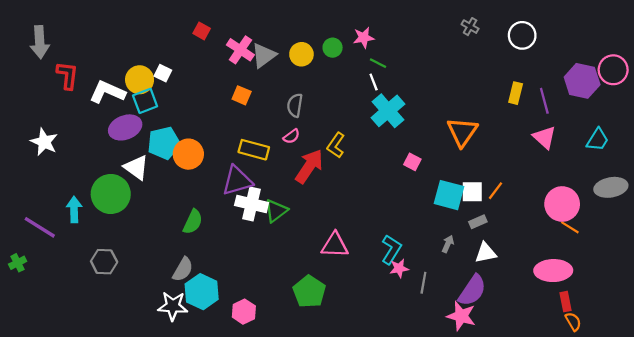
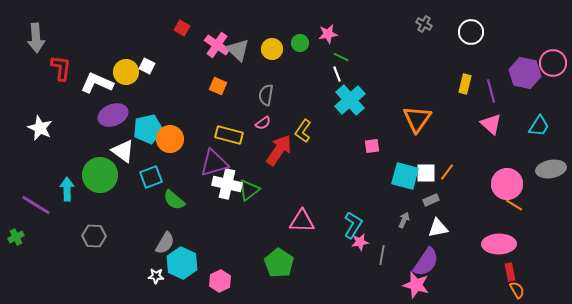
gray triangle: (264, 55) -> (238, 50), turned -40
cyan square: (145, 101) -> (151, 177), moved
pink square: (412, 162) -> (372, 146), turned -35
green semicircle: (193, 222) -> (174, 200), turned 105
white star: (173, 306) -> (156, 276), size x0.6

